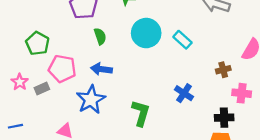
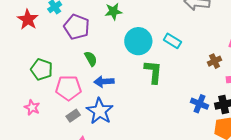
green semicircle: (100, 36) -> (91, 59), moved
gray rectangle: (42, 88) -> (73, 116), moved
blue cross: (184, 93) -> (199, 104), moved
green L-shape: (141, 113) -> (153, 72), moved

